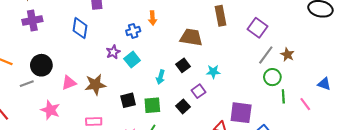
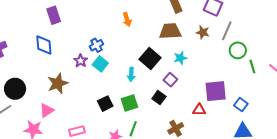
orange arrow: (153, 18) -> (127, 19), moved
blue cross: (133, 31) -> (96, 45), moved
brown trapezoid: (191, 37) -> (170, 31), moved
brown star: (287, 55) -> (203, 32), moved
black square: (183, 65) -> (150, 58), size x1.5
pink triangle: (69, 83) -> (47, 110), moved
brown star: (95, 85) -> (58, 83), moved

